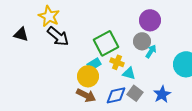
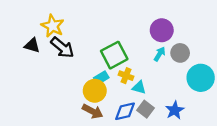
black triangle: (21, 34) -> (32, 45), moved
gray circle: (142, 41) -> (180, 53), moved
cyan arrow: (151, 51) -> (160, 54), moved

